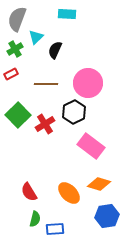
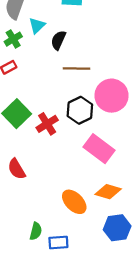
pink circle: (88, 83) -> (112, 96), moved
brown line: (46, 84) -> (76, 68), moved
red semicircle: (29, 192) -> (17, 169), moved

